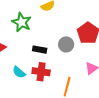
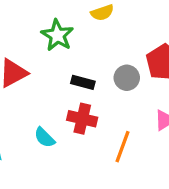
cyan semicircle: (19, 72) -> (44, 138), moved

